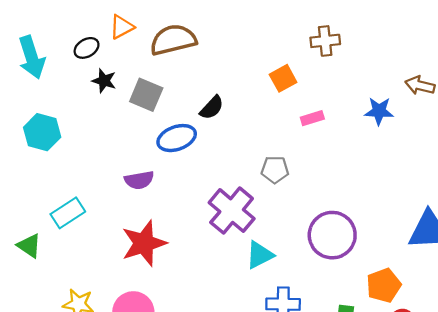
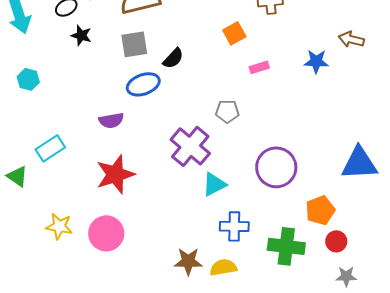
gray square: (146, 95) -> (134, 44), moved, turned -32
cyan hexagon: (42, 132) -> (28, 79), size x0.7

